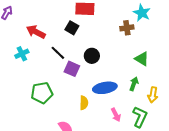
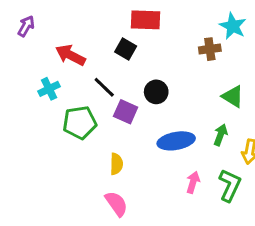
green pentagon: (42, 93) -> (80, 123), moved
yellow semicircle: (84, 103) -> (116, 164), moved
pink arrow: (116, 115) -> (193, 182), turned -136

